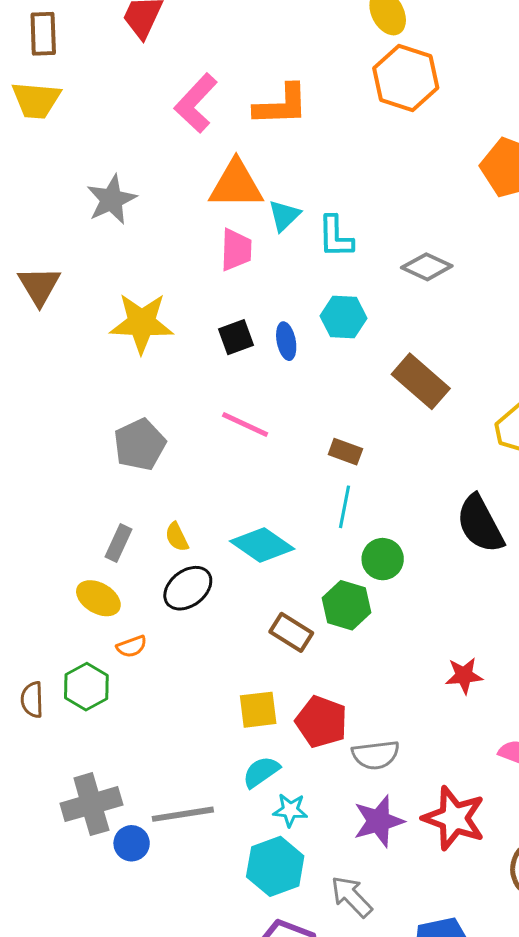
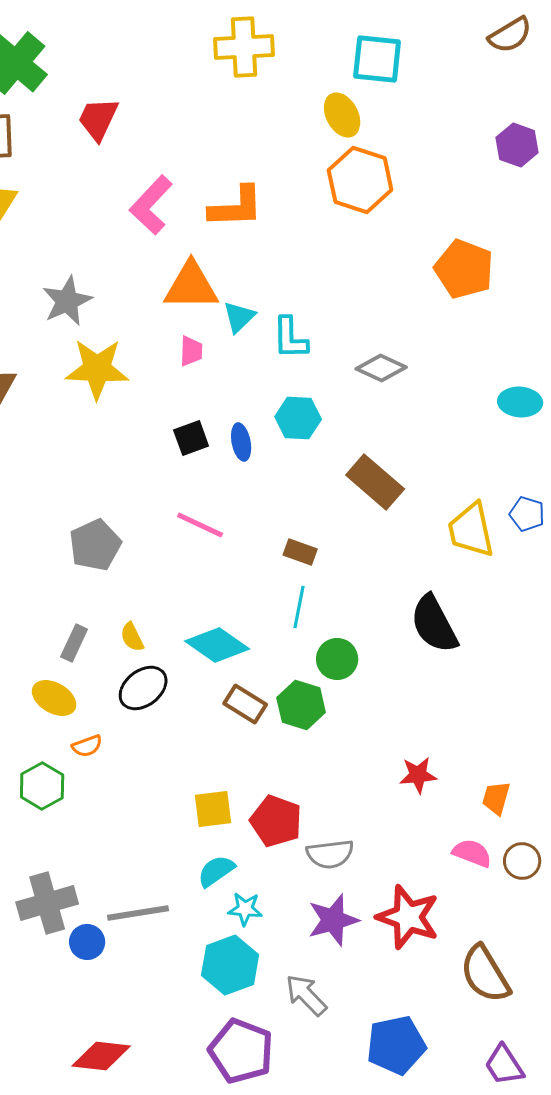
pink trapezoid: (236, 250) -> (191, 351), size x0.7
yellow star: (142, 323) -> (97, 369), moved
brown rectangle: (291, 632) -> (245, 704), moved

